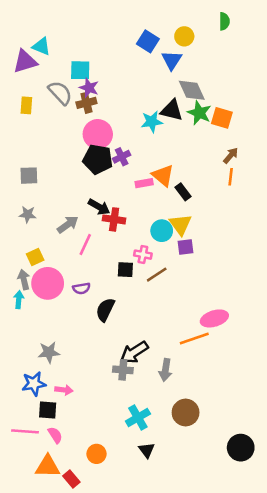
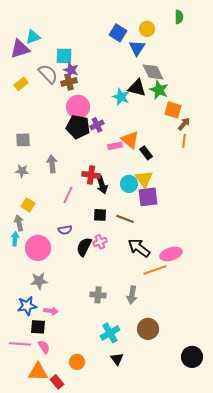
cyan triangle: (41, 46) -> (33, 37), turned -42
yellow rectangle: (26, 105) -> (21, 84), turned 48
orange square: (222, 118) -> (173, 110), moved
cyan star: (152, 122) -> (121, 97), turned 30
black arrow: (99, 207) -> (102, 185), moved, turned 42
gray arrow: (68, 224) -> (52, 164), moved, turned -60
purple square: (186, 247) -> (148, 197), size x1.5
pink cross: (143, 255) -> (100, 242), moved, turned -32
yellow square: (35, 257) -> (28, 205), turned -32
brown line: (157, 275) -> (125, 219), turned 54
pink circle: (48, 283) -> (38, 248), moved
black arrow: (134, 352) -> (139, 248), moved, turned 70

